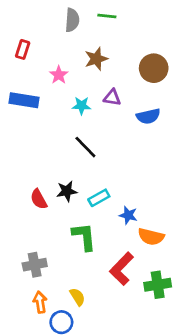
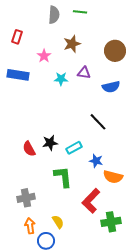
black line: (85, 147) -> (98, 122), moved
green cross: (158, 285) -> (111, 222), moved

